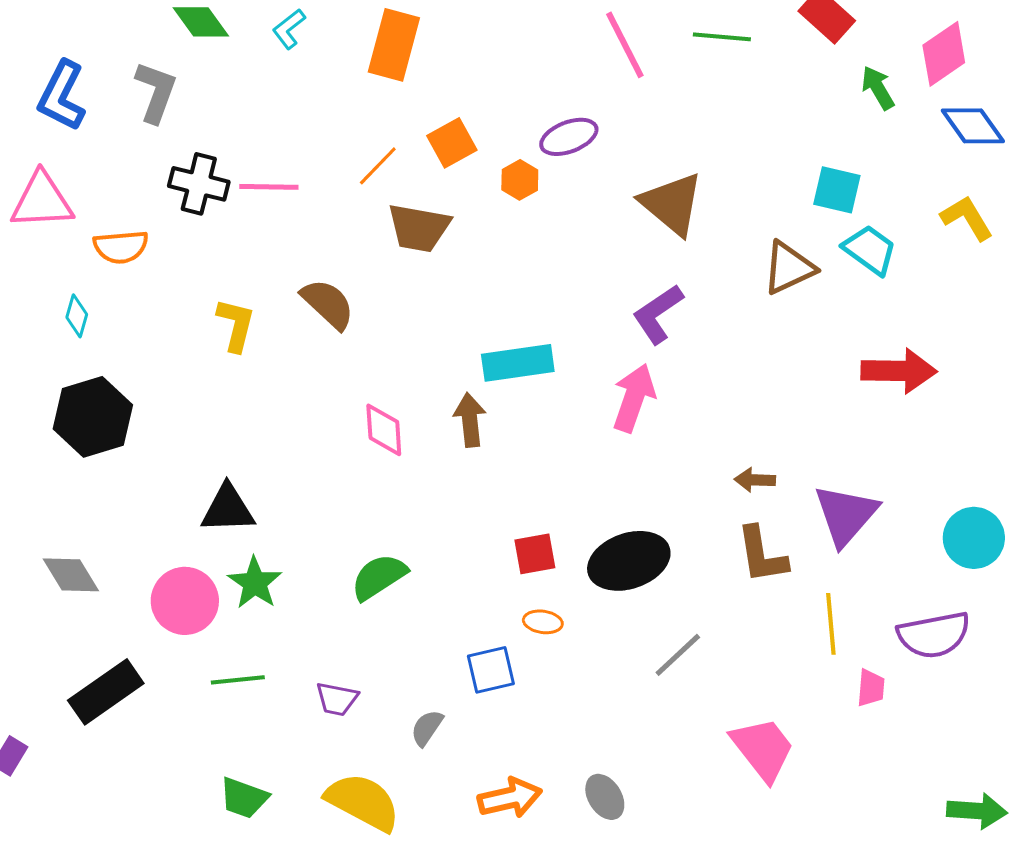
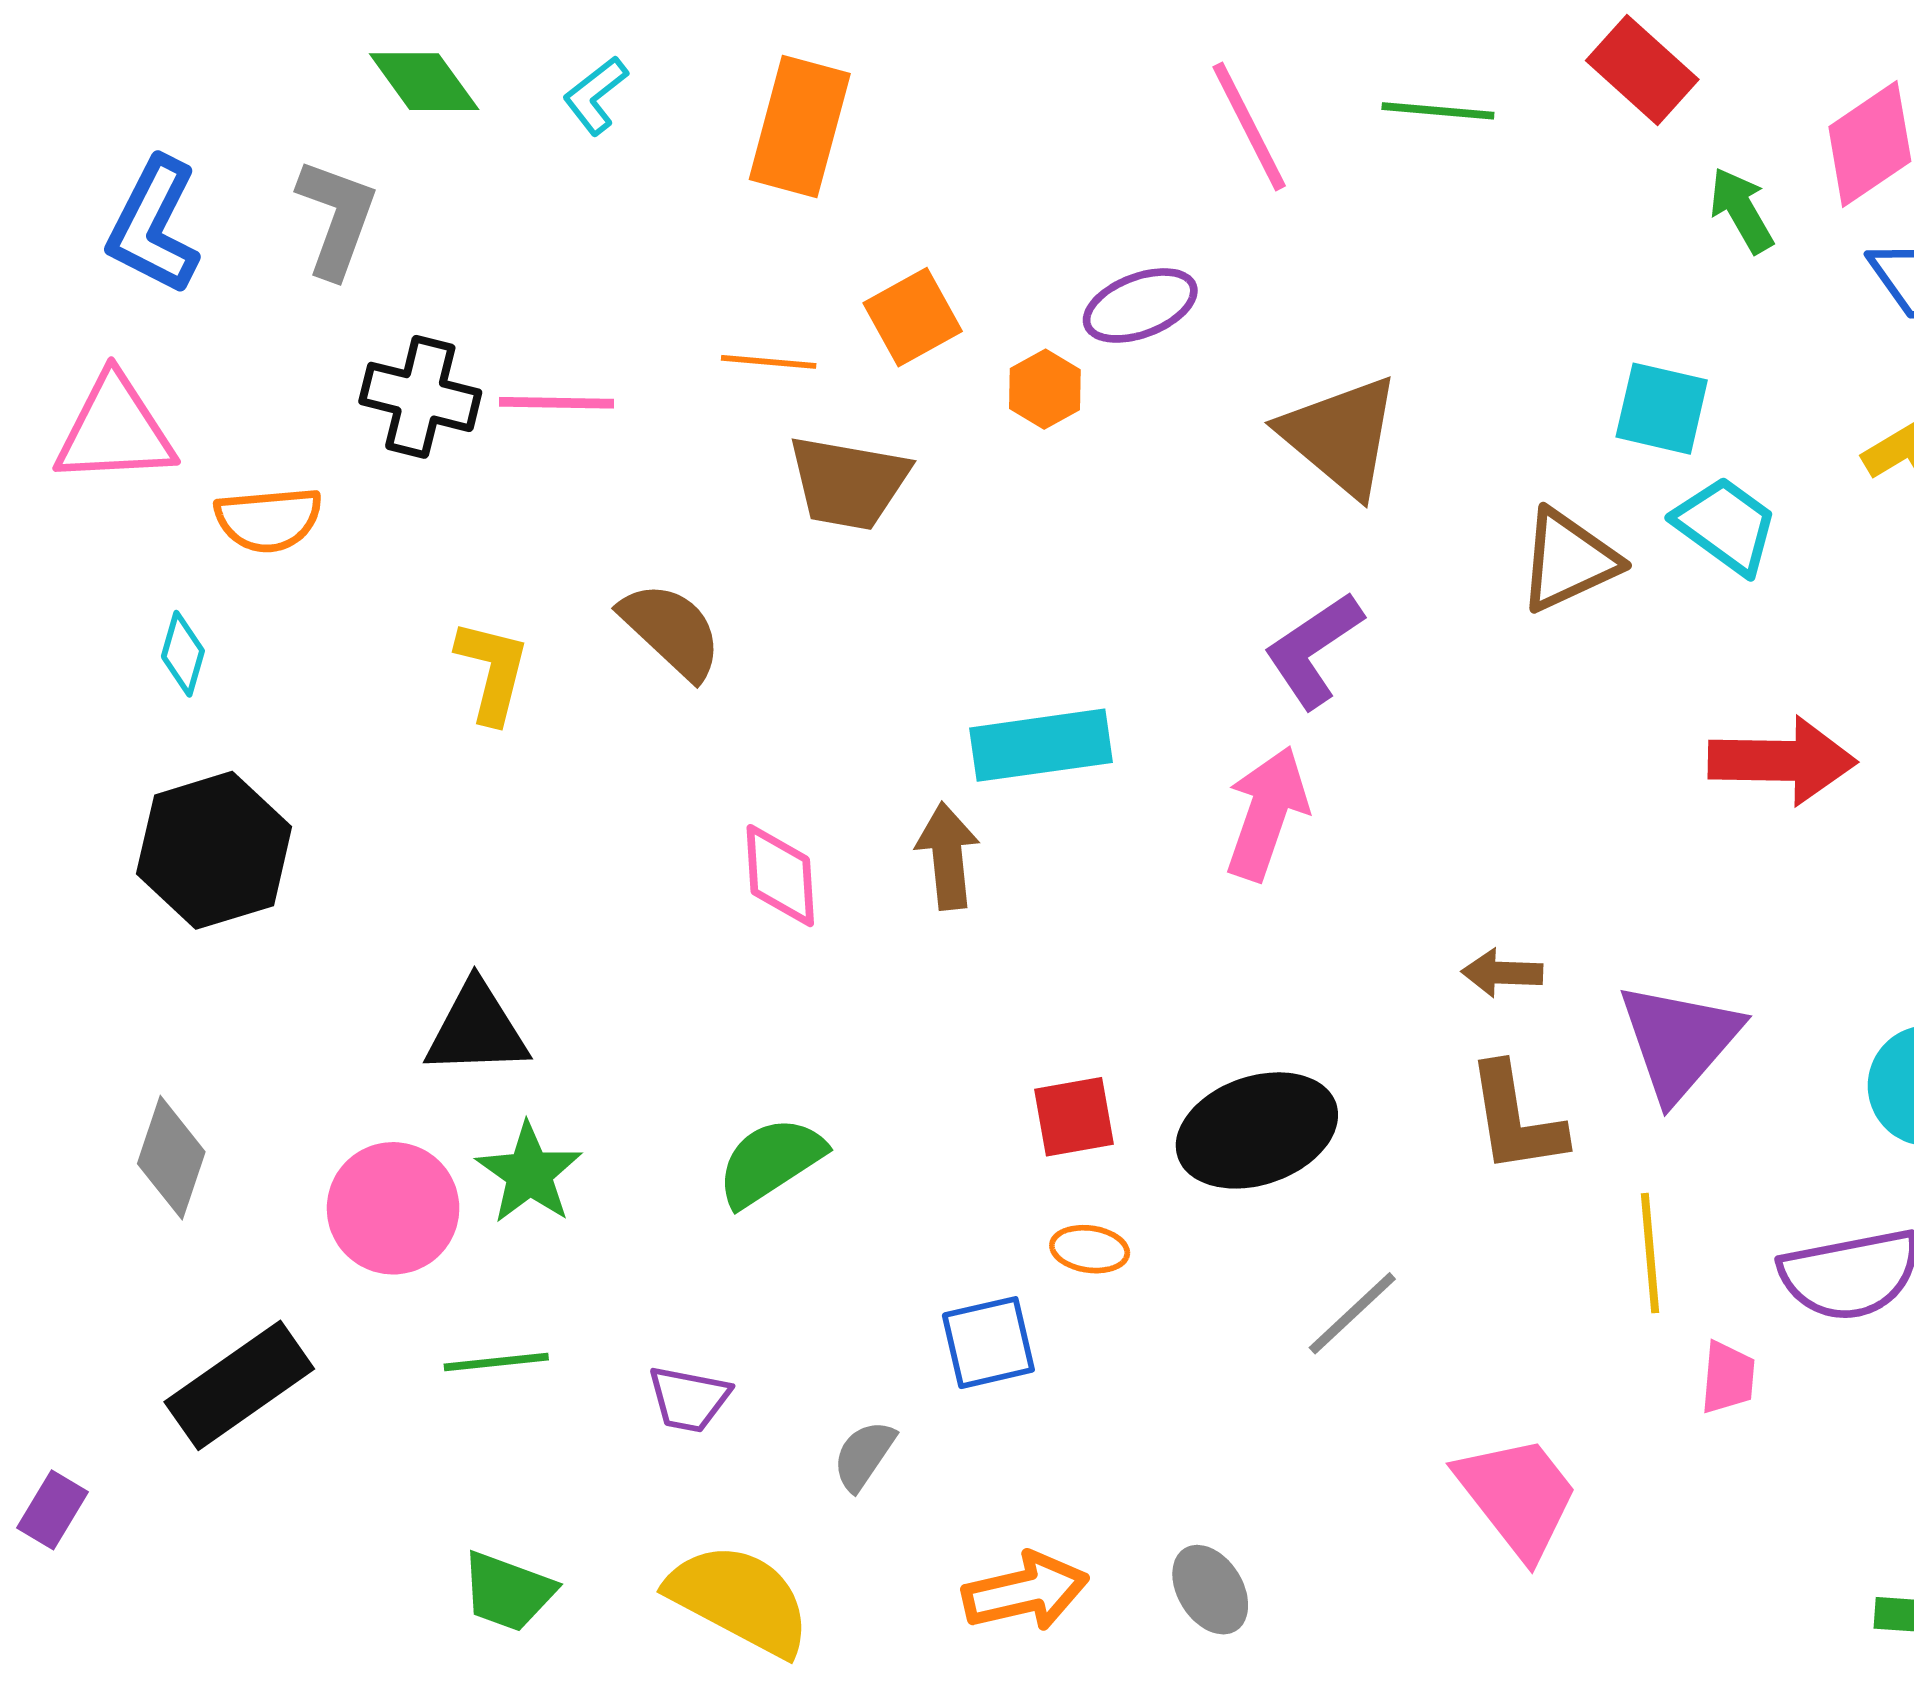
orange line: (378, 166) -> (769, 362), turned 51
gray diamond: (71, 575) -> (171, 1158), turned 50

